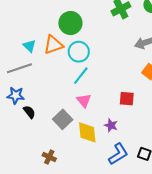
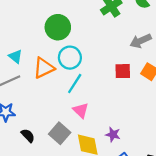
orange triangle: (53, 45) -> (44, 68), moved
red square: (127, 99) -> (123, 71), moved
black semicircle: (29, 112) -> (28, 136), moved

